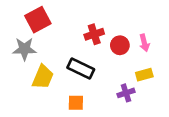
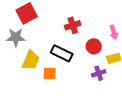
red circle: (120, 45) -> (94, 46), moved
orange square: (76, 103) -> (50, 73), moved

